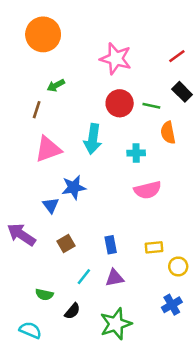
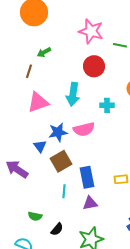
green line: (151, 106) -> (120, 45), moved
pink semicircle: (148, 190) -> (84, 129), moved
brown square: (66, 244) -> (61, 161), moved, size x1.5
blue rectangle: (111, 245) -> (87, 177), size x1.5
cyan line: (84, 277) -> (64, 191), moved, turned -32

